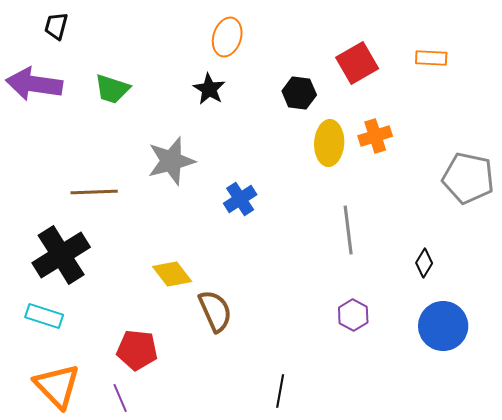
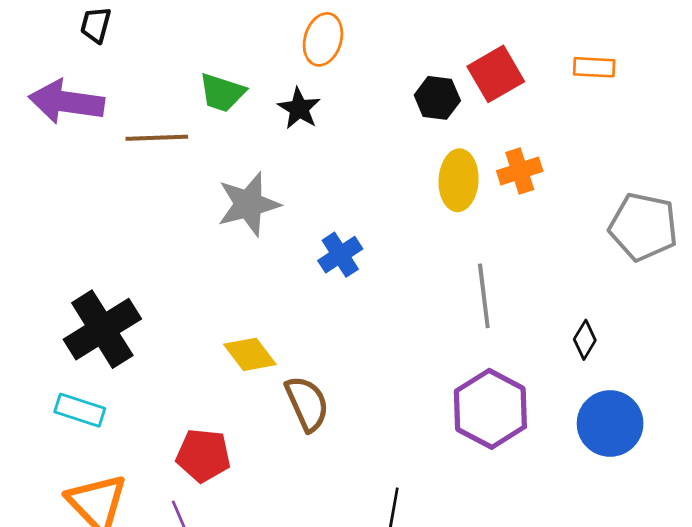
green trapezoid: (112, 89) -> (222, 93), moved
black hexagon: (299, 93) -> (437, 98), moved
brown line: (94, 192) -> (157, 138), moved
purple hexagon: (353, 315) -> (490, 409), size x1.8

